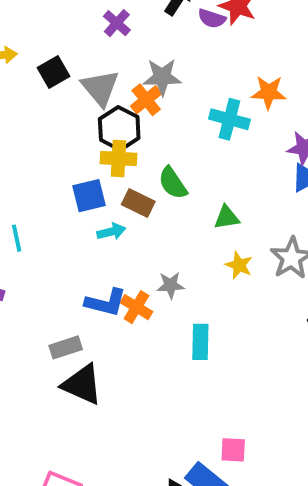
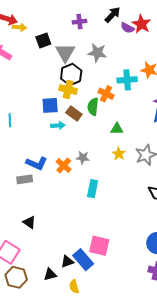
purple cross: (117, 23) -> (79, 22), turned 32
orange cross: (146, 100) -> (106, 94), moved, turned -35
cyan cross: (229, 119) -> (127, 80), turned -30
green semicircle: (173, 183) -> (93, 107), turned 30
blue L-shape: (106, 302) -> (37, 163), moved
black triangle: (82, 384) -> (29, 222), moved, size x0.6
pink square: (233, 450) -> (99, 246), size x1.5

